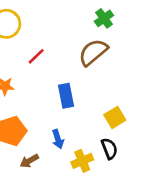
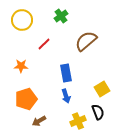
green cross: (104, 18) -> (61, 16), moved
blue arrow: (58, 139) -> (66, 96), moved

